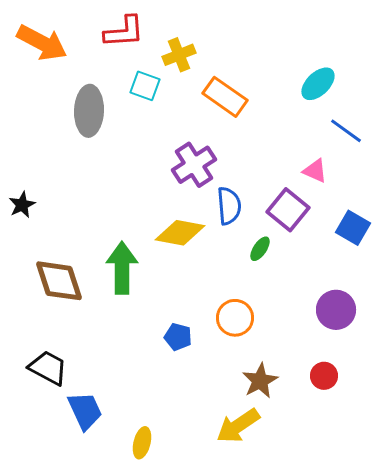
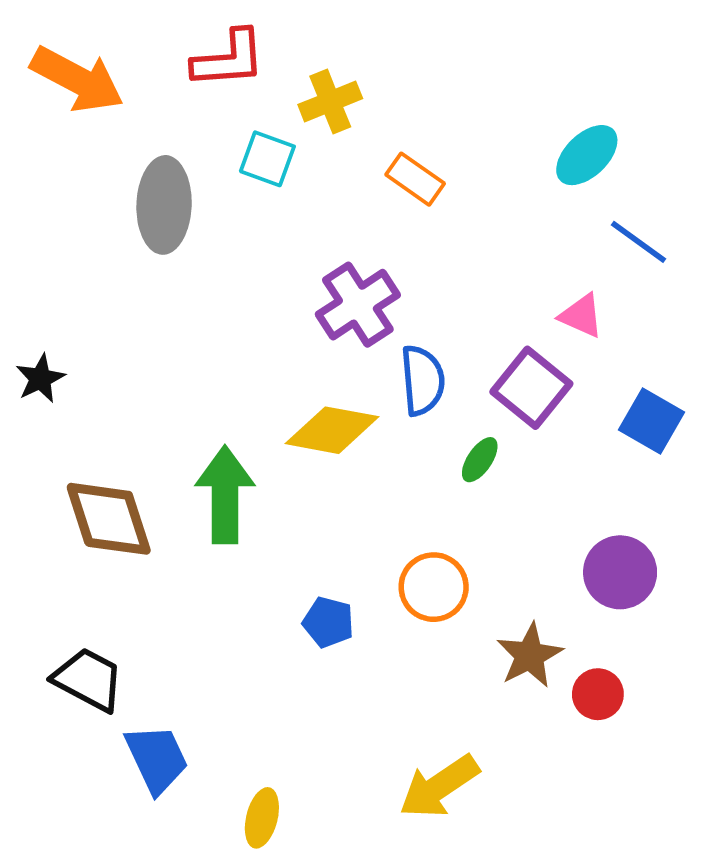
orange rectangle: (225, 97) -> (415, 179), size x0.7
brown star: (260, 381) -> (530, 655), moved

